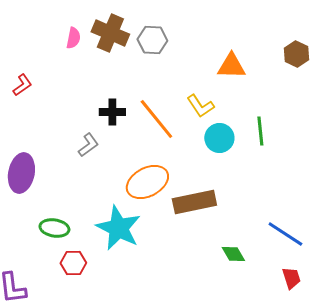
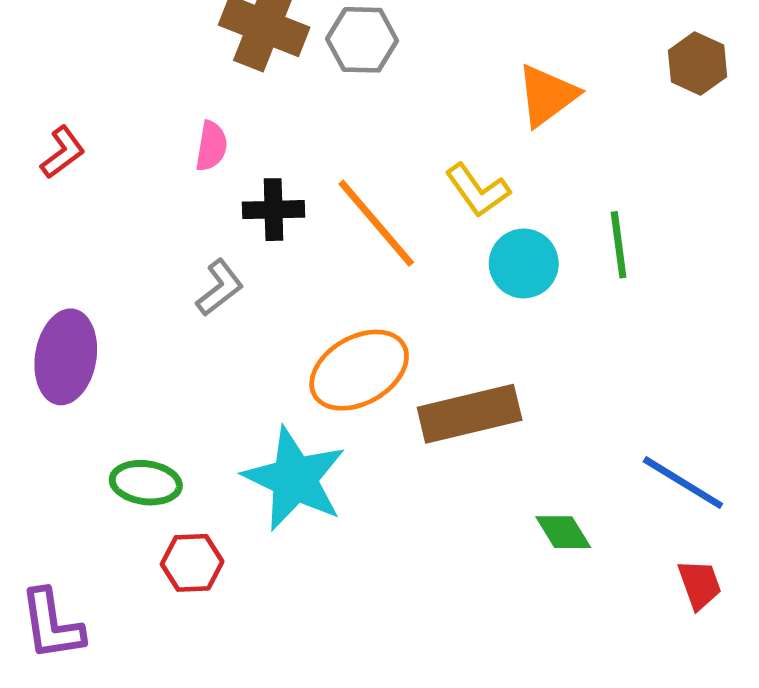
pink semicircle: (73, 38) -> (211, 146), moved
orange triangle: (231, 66) -> (547, 95), turned -36

